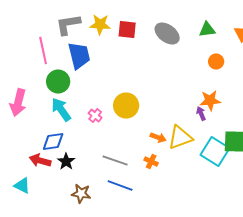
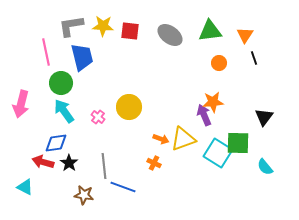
green triangle: (207, 30) -> (210, 31), size x1.4
purple arrow: (201, 114) -> (204, 115), size x1.5
gray line: (115, 160) -> (104, 166), moved, turned 65

